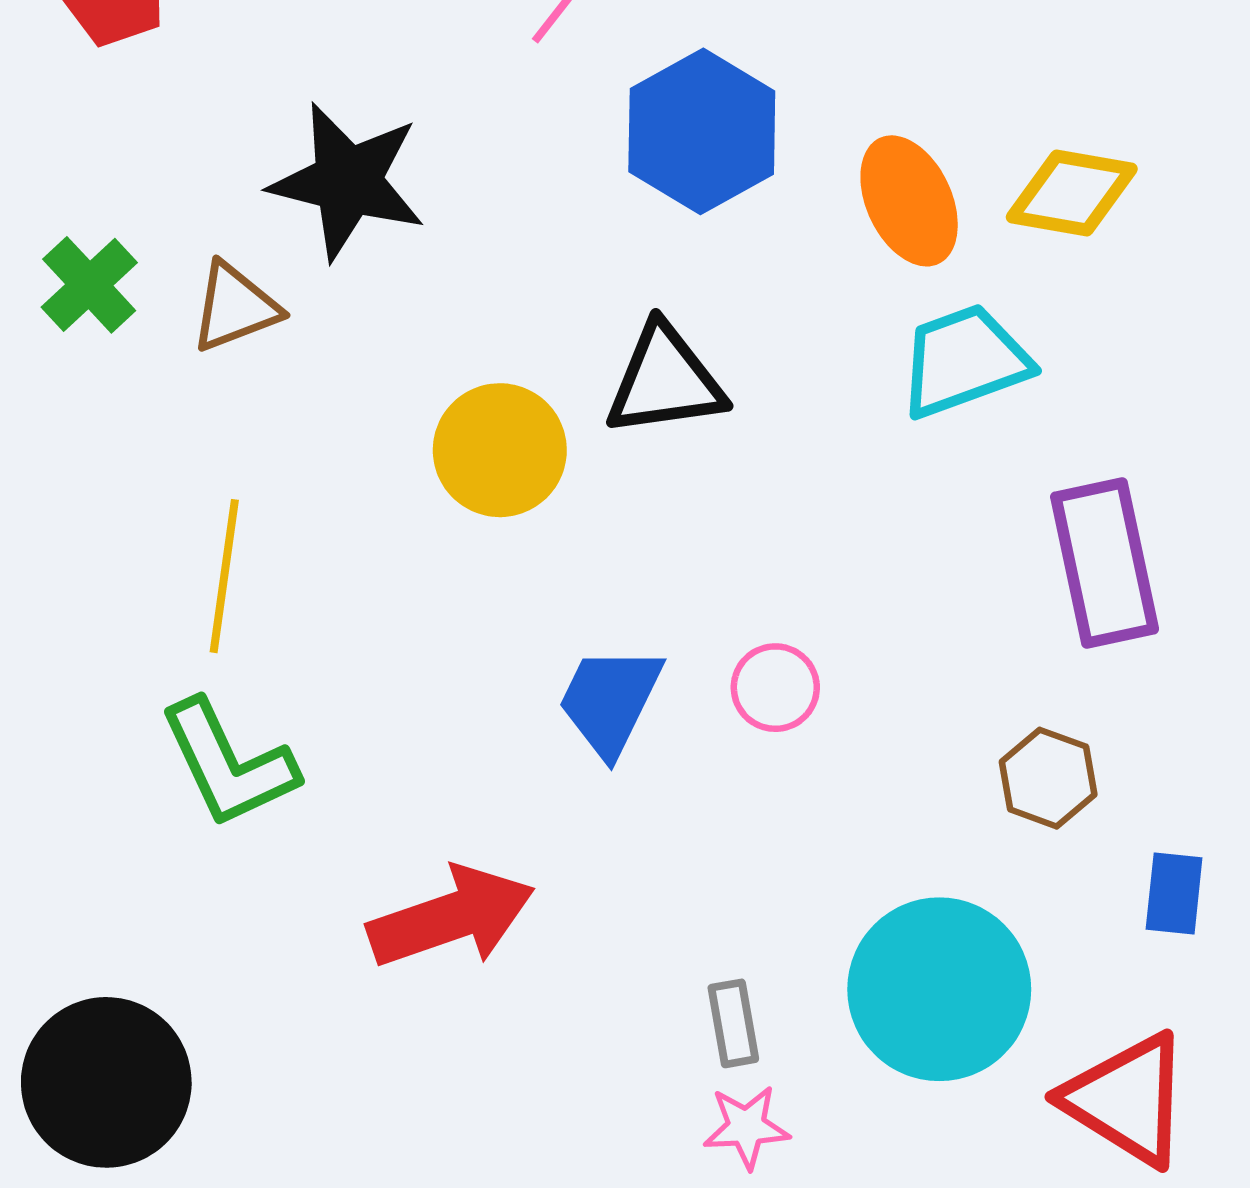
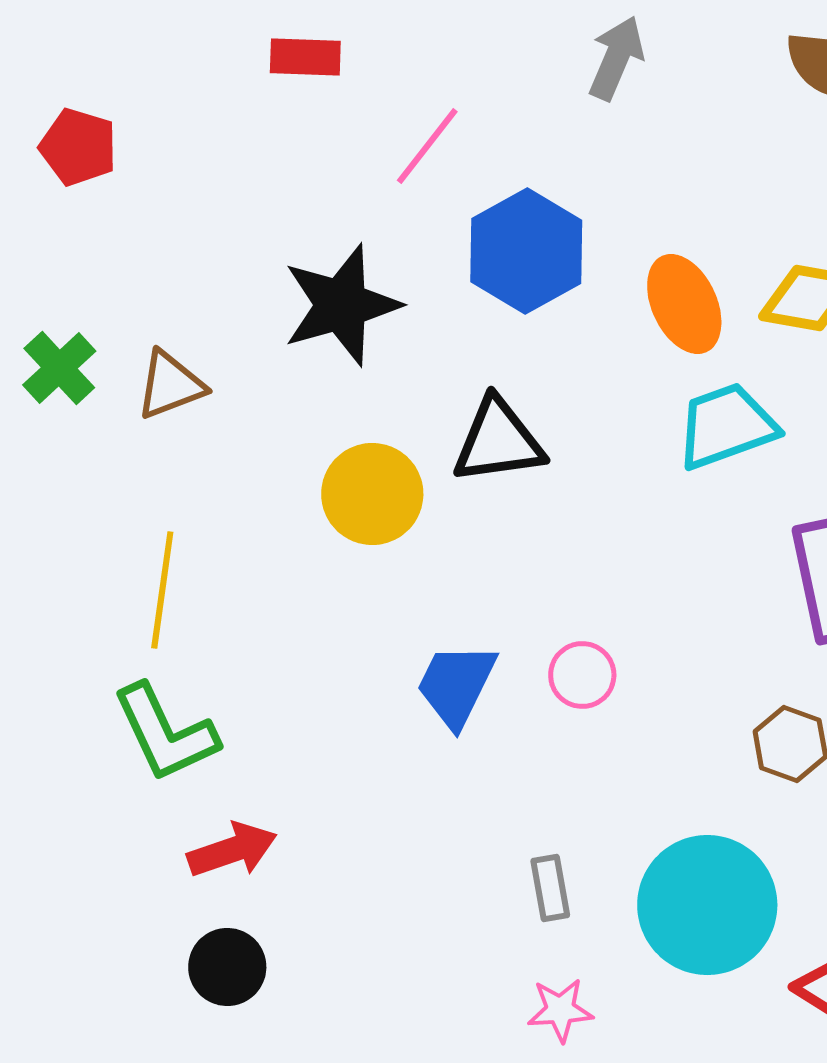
black star: (348, 181) -> (341, 305), moved, turned -30
red arrow: (451, 917) -> (232, 850), moved, size x0.7
gray rectangle: (733, 1023) -> (550, 888), moved
black circle: (106, 1082) -> (227, 967), moved, size x0.6

